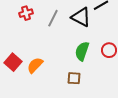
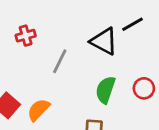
gray line: (53, 18) -> (60, 61), moved

